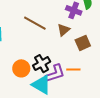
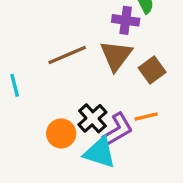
brown line: (35, 23) -> (67, 55), turned -40
brown triangle: (64, 30) -> (116, 56), size x1.5

